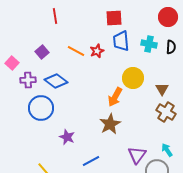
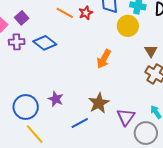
purple square: (42, 52) -> (22, 18), moved
yellow circle: (133, 78) -> (128, 26), moved
blue circle: (41, 108) -> (26, 107), moved
brown star: (110, 124) -> (99, 103), moved

